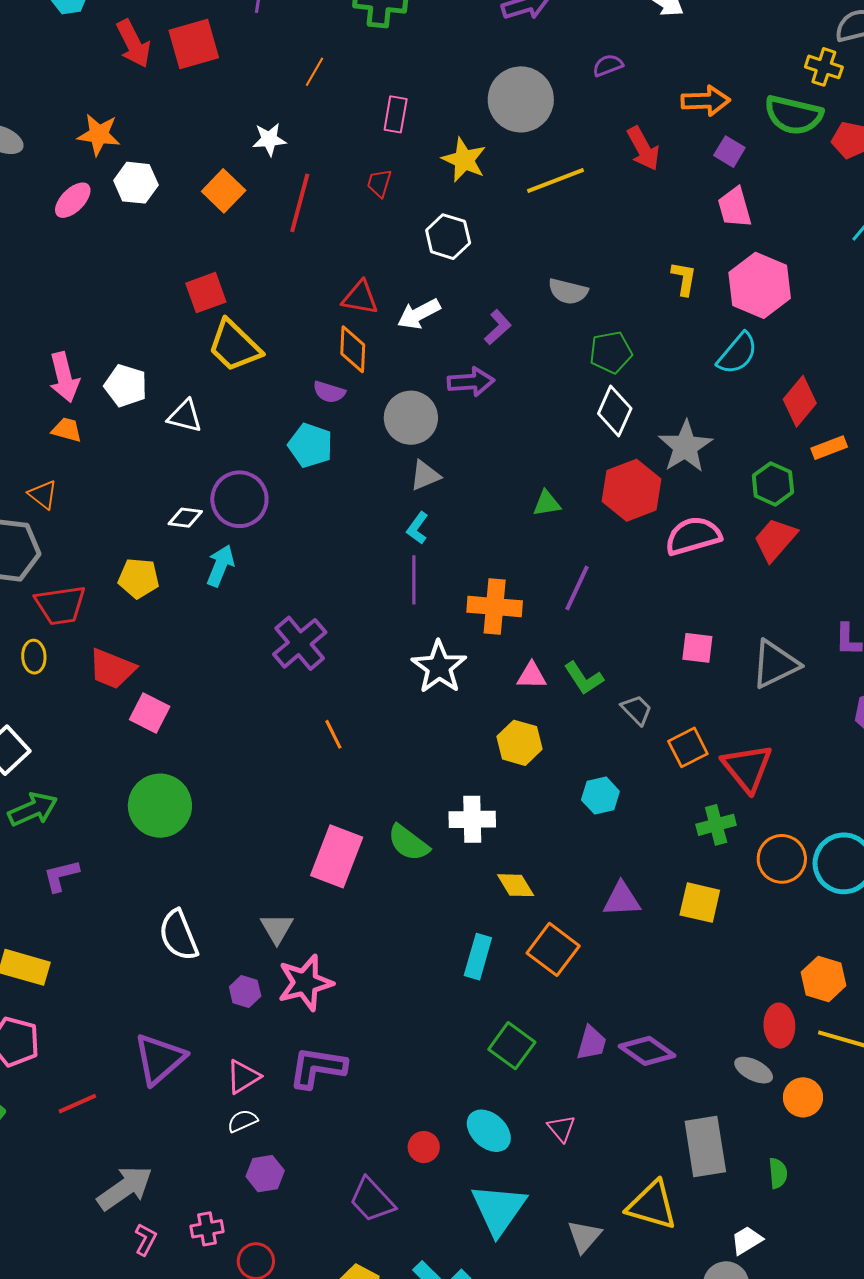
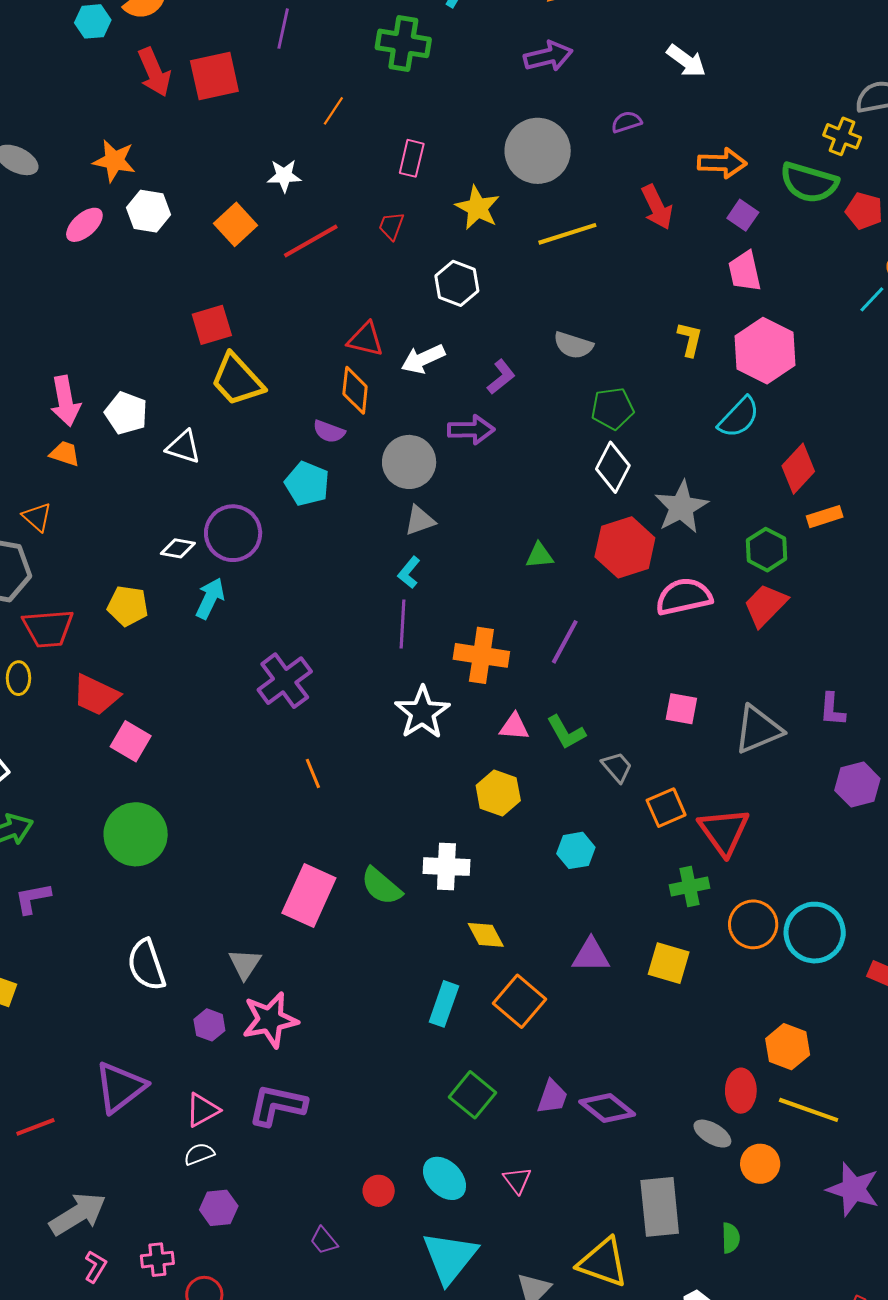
red line: (300, 203) -> (311, 241), turned 42
purple trapezoid: (372, 1200) -> (324, 1240), size x0.6

